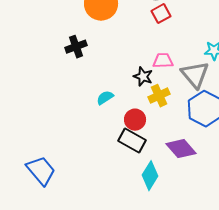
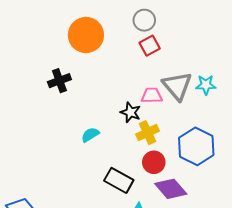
gray triangle: (195, 75) -> (177, 86), moved
red circle: (135, 120) -> (154, 162), moved

